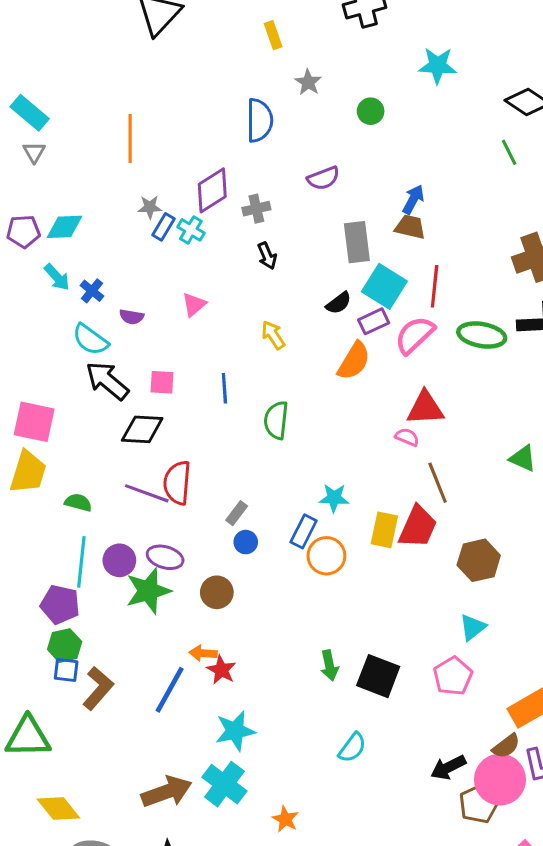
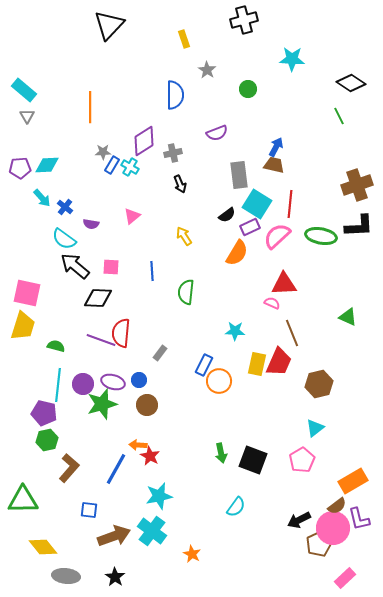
cyan star: (334, 498) -> (235, 331), moved
blue circle: (246, 542) -> (139, 380), moved
blue square: (66, 670) -> (89, 510), moved

